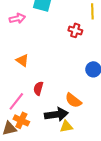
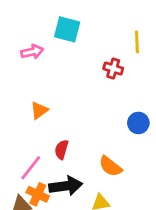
orange triangle: (22, 60) -> (39, 110), turned 48
black arrow: (56, 114) -> (66, 186), moved

